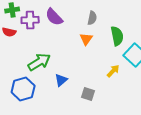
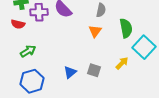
green arrow: (39, 62) -> (28, 51), moved, size x0.7
gray square: (88, 94) -> (94, 70), moved

